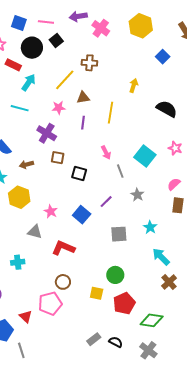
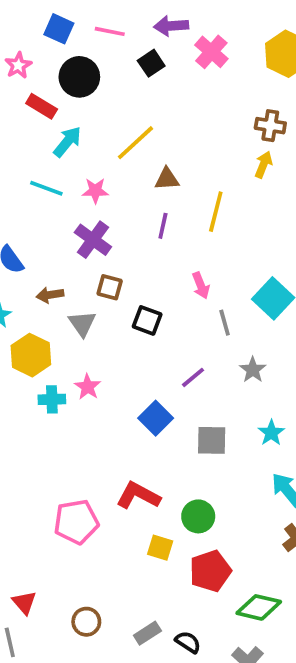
black square: (56, 41) -> (151, 63), moved
brown cross: (89, 63) -> (270, 126), moved
pink star: (59, 108) -> (95, 191), moved
blue square: (82, 215) -> (156, 418), moved
gray triangle: (35, 232) -> (82, 324), moved, turned 35
red L-shape: (63, 248) -> (138, 496), moved
cyan cross: (18, 262) -> (52, 399), moved
brown circle: (63, 282) -> (86, 622), moved
pink pentagon: (50, 303) -> (76, 522), moved
red triangle: (26, 317) -> (24, 602), moved

